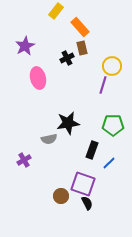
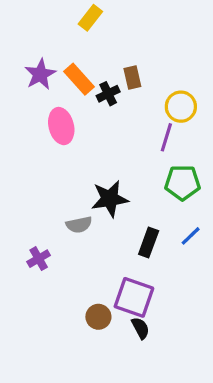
orange rectangle: (80, 27) -> (79, 79), moved
green pentagon: (113, 125) -> (182, 183), moved
blue line: (109, 163) -> (191, 236), moved

